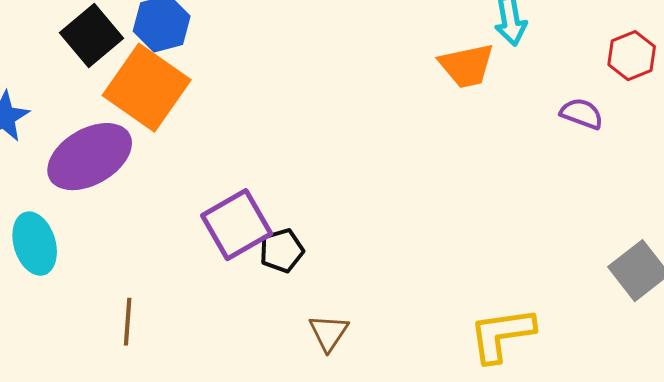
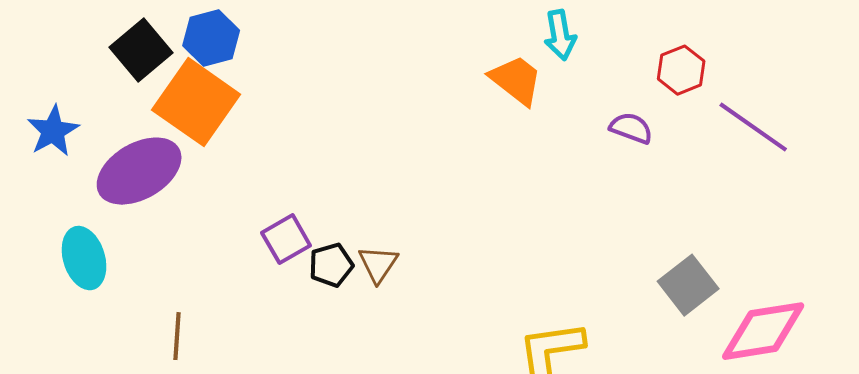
orange trapezoid: (467, 66) -> (516, 80), turned -130
purple square: (237, 225) -> (286, 239), size x0.7
brown triangle: (329, 333) -> (378, 264), moved

